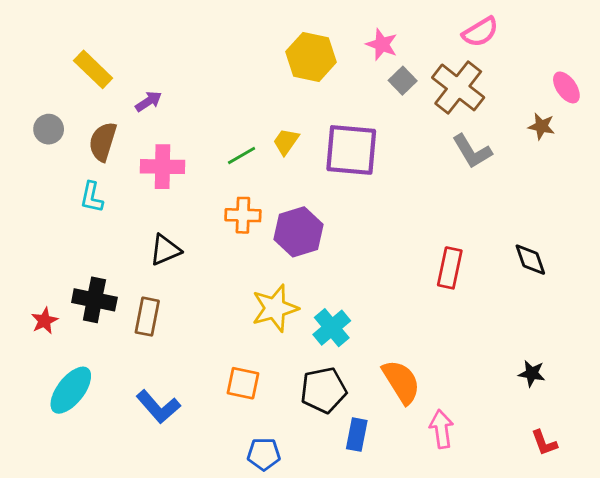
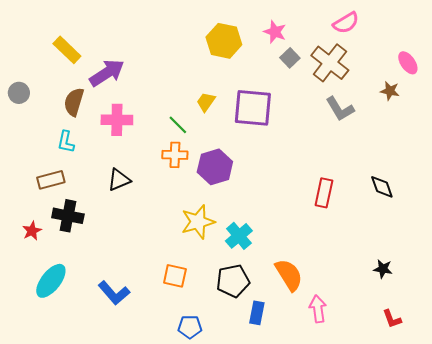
purple arrow: (149, 101) -> (107, 73), size x1.8
gray circle: (49, 129) -> (19, 93), moved
green line: (242, 155) -> (178, 125), moved, turned 75
brown rectangle: (147, 317) -> (51, 180), moved, turned 64

